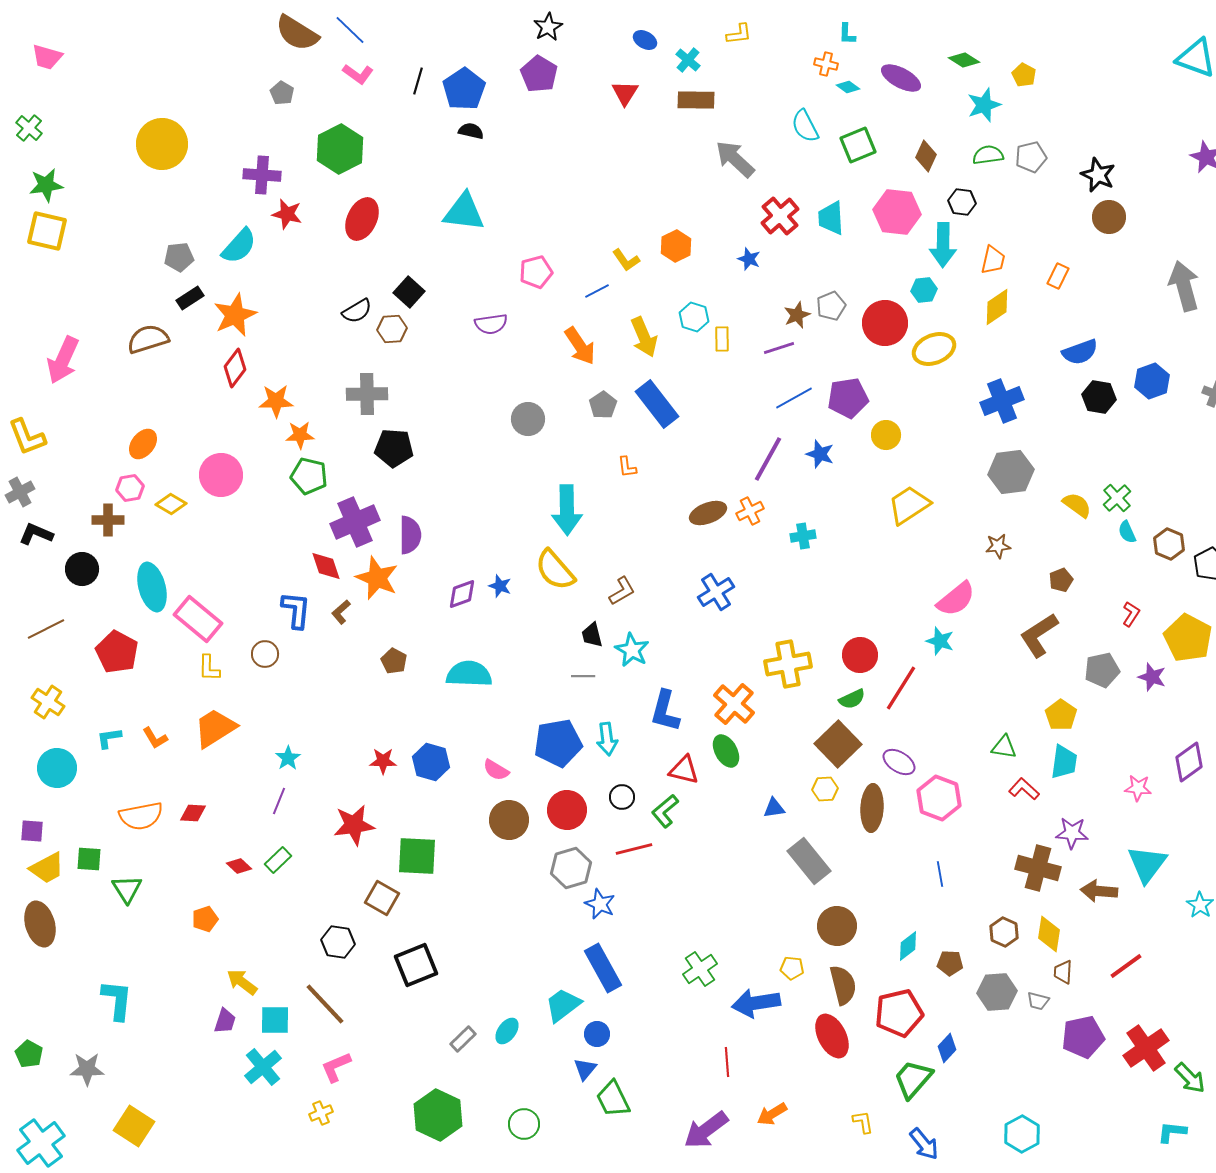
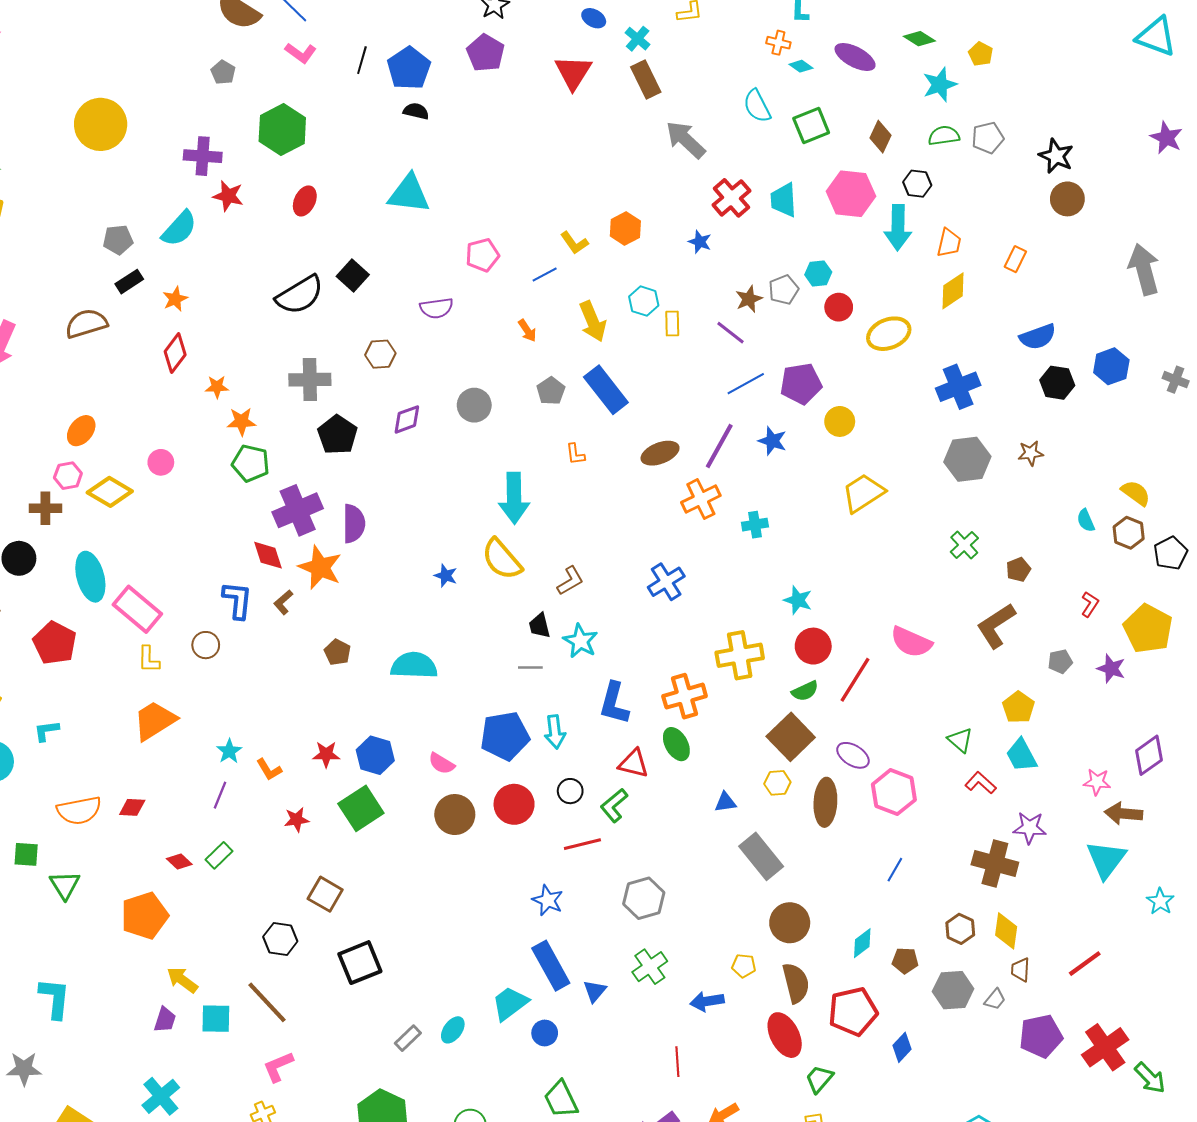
red triangle: (625, 93) -> (573, 72), size x1.4
brown rectangle: (696, 100) -> (646, 79), turned 63
red ellipse: (362, 219) -> (305, 201), size x0.7
cyan hexagon: (924, 290) -> (818, 273), moved
black semicircle: (357, 311) -> (300, 295), size x1.6
orange star: (235, 315) -> (175, 299), size x0.6
red circle: (885, 323) -> (839, 307), size x0.6
brown hexagon: (392, 329) -> (380, 354), moved
orange arrow: (580, 346) -> (527, 331), size x0.6
purple line: (779, 348) -> (730, 333), turned 56
orange star: (276, 401) -> (217, 387), size x0.7
black pentagon: (394, 448) -> (337, 435), turned 30
pink circle: (221, 475) -> (161, 462), size x0.6
green cross: (1117, 498) -> (964, 545), moved
yellow diamond: (171, 504) -> (110, 492), size x1.4
yellow semicircle: (1077, 505) -> (1136, 493), moved
orange cross: (750, 511) -> (701, 499), size x1.4
brown ellipse: (708, 513) -> (660, 453), moved
brown star: (998, 546) -> (1031, 453), moved
purple diamond: (462, 594) -> (407, 419), moved
pink semicircle: (956, 599) -> (911, 642), moved, turned 63
cyan star: (940, 641) -> (798, 600), moved
gray pentagon: (1102, 670) -> (1060, 661), size x0.7
orange cross: (734, 704) -> (685, 696), turned 33
orange L-shape: (155, 738) -> (269, 770), moved
green triangle: (1004, 747) -> (960, 740), turned 32
cyan trapezoid: (1064, 762) -> (1021, 755), turned 144
red star: (354, 825) -> (297, 820), size x0.6
green square: (417, 856) -> (361, 808), moved, turned -36
gray hexagon: (571, 868) -> (644, 898), moved
blue line: (940, 874) -> (895, 870), turned 40
brown arrow: (1099, 891) -> (1124, 813), moved
orange pentagon: (205, 919) -> (144, 916), size x1.8
gray trapezoid: (1038, 1001) -> (995, 999), turned -65
blue arrow: (756, 1003) -> (707, 1001), size x0.7
cyan cross: (263, 1067) -> (161, 1096), moved
blue triangle: (585, 1069) -> (595, 991), moved
green trapezoid: (913, 1079) -> (819, 1079), moved, size x0.7

